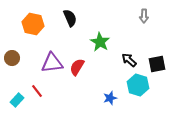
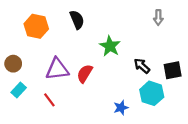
red line: (37, 91) -> (49, 100), moved
cyan rectangle: (17, 100) -> (19, 90), moved

